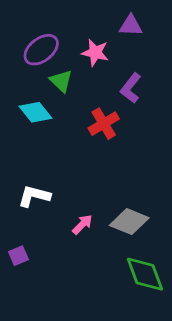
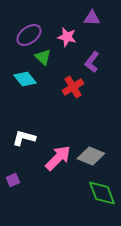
pink arrow: (82, 224) -> (58, 158), size x1.8

